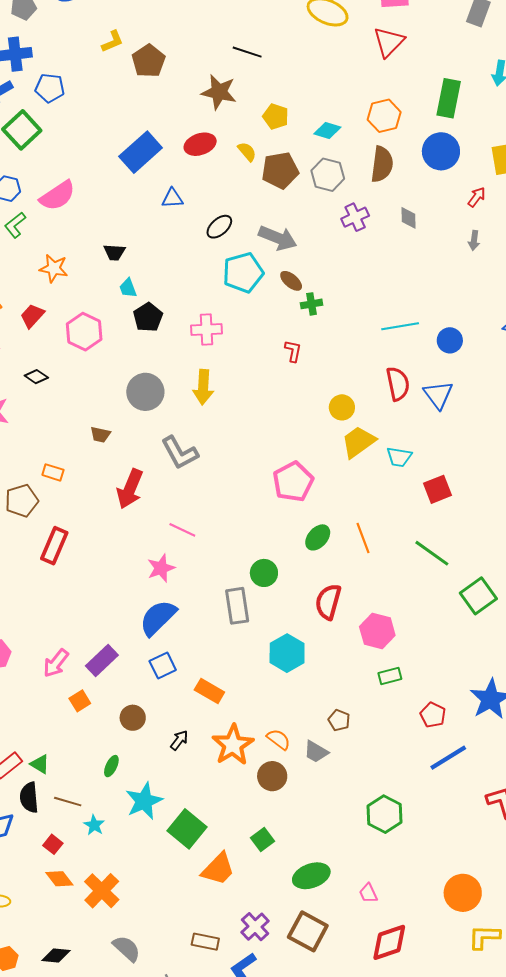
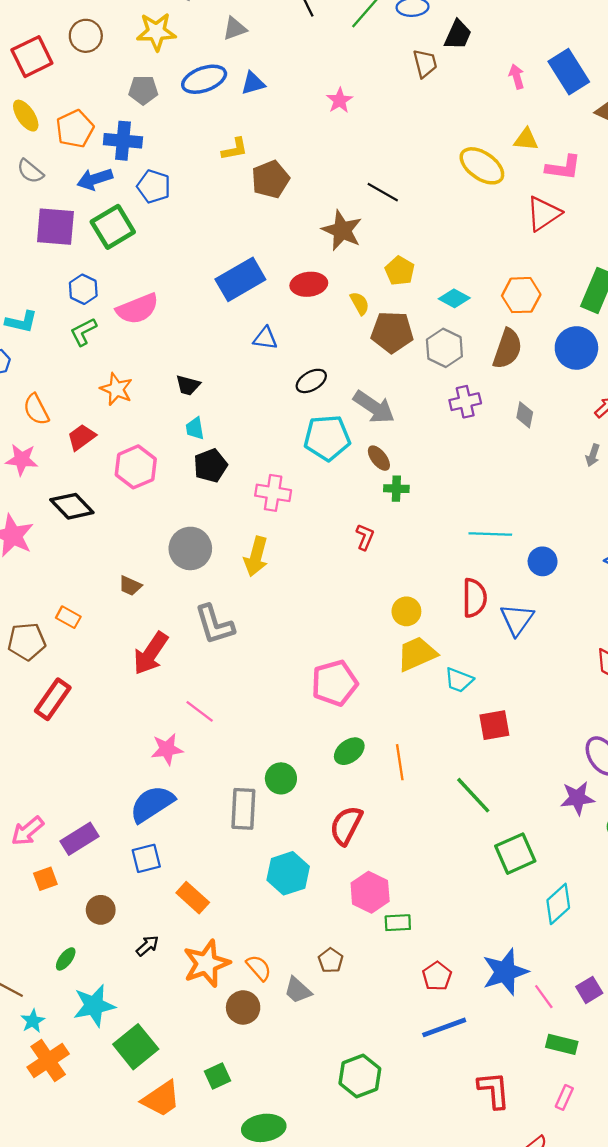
black diamond: (36, 377) -> (72, 506), size x1.6
pink hexagon: (377, 631) -> (370, 892), moved
orange cross: (102, 891) -> (48, 1060), moved

